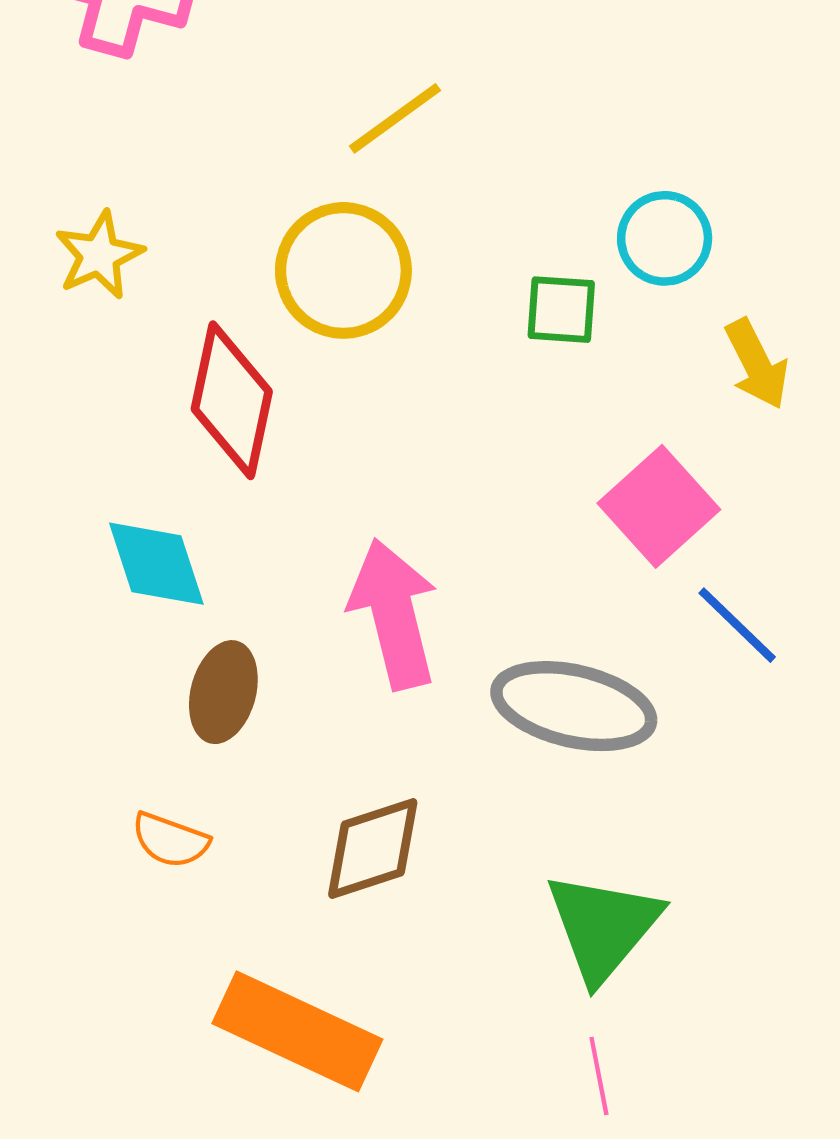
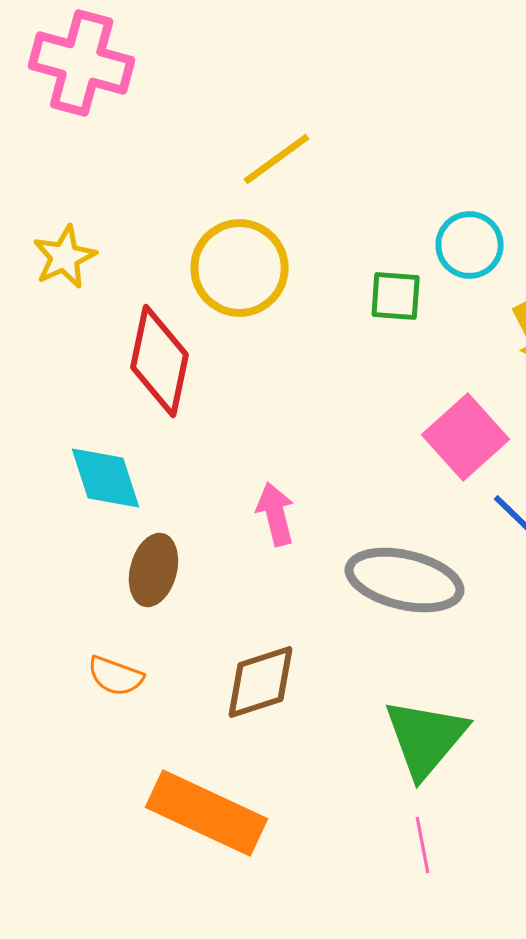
pink arrow: (394, 614) -> (276, 514), size x0.6

